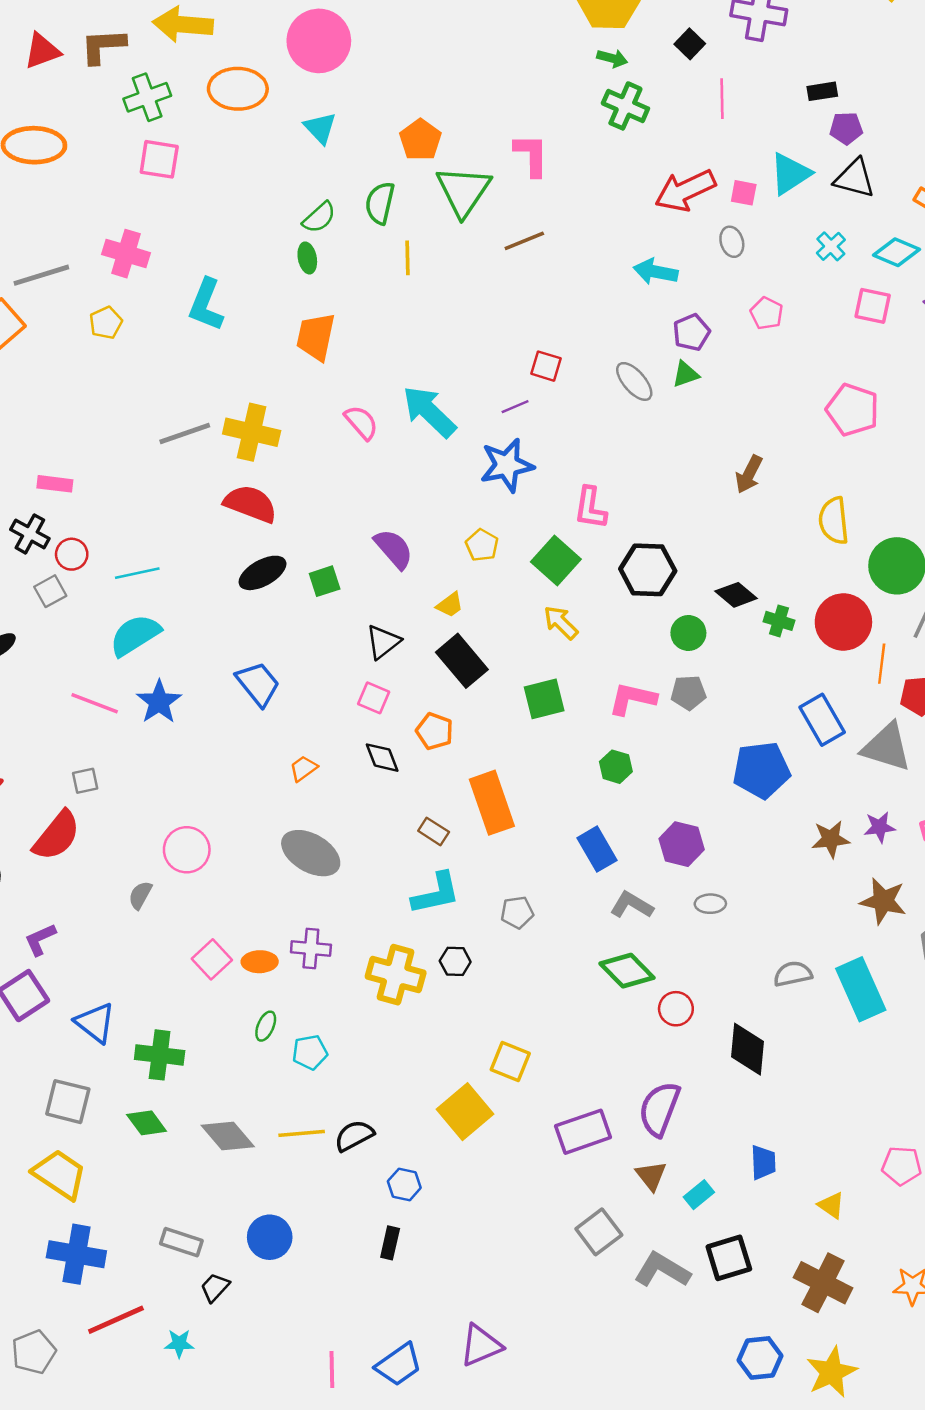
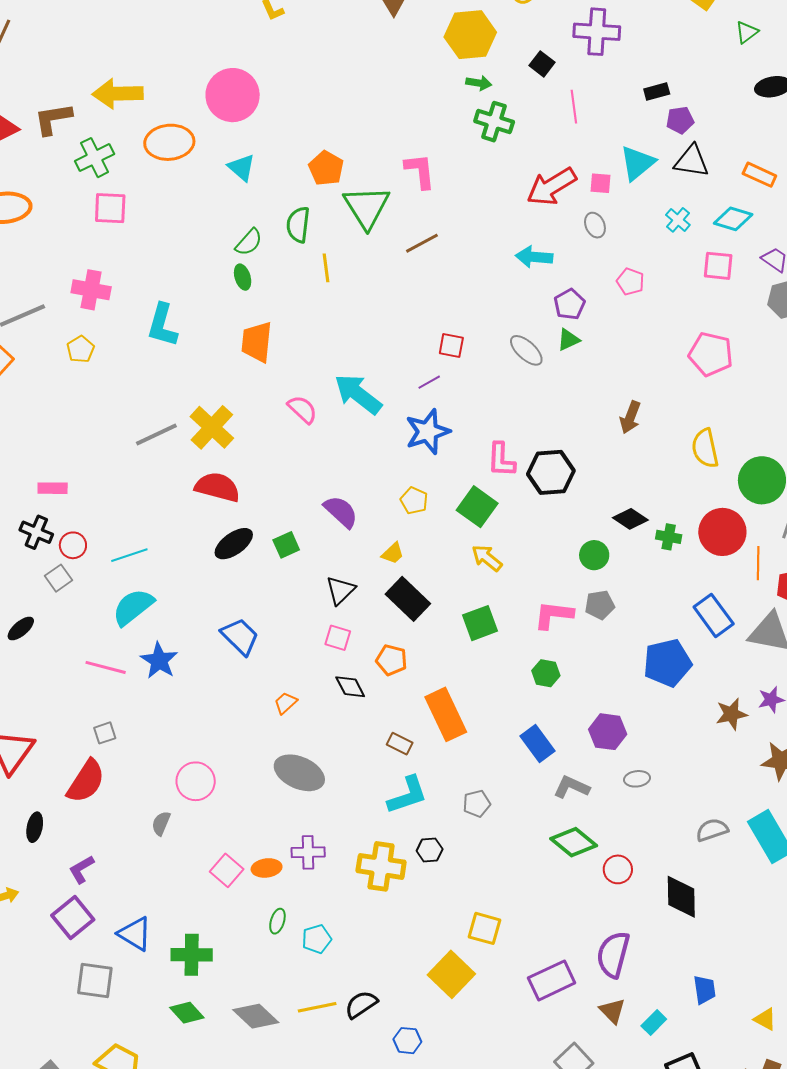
yellow cross: (252, 432) -> (212, 427), turned 36
black hexagon: (648, 570) -> (551, 472), moved
gray square: (68, 1102) -> (95, 981), moved

